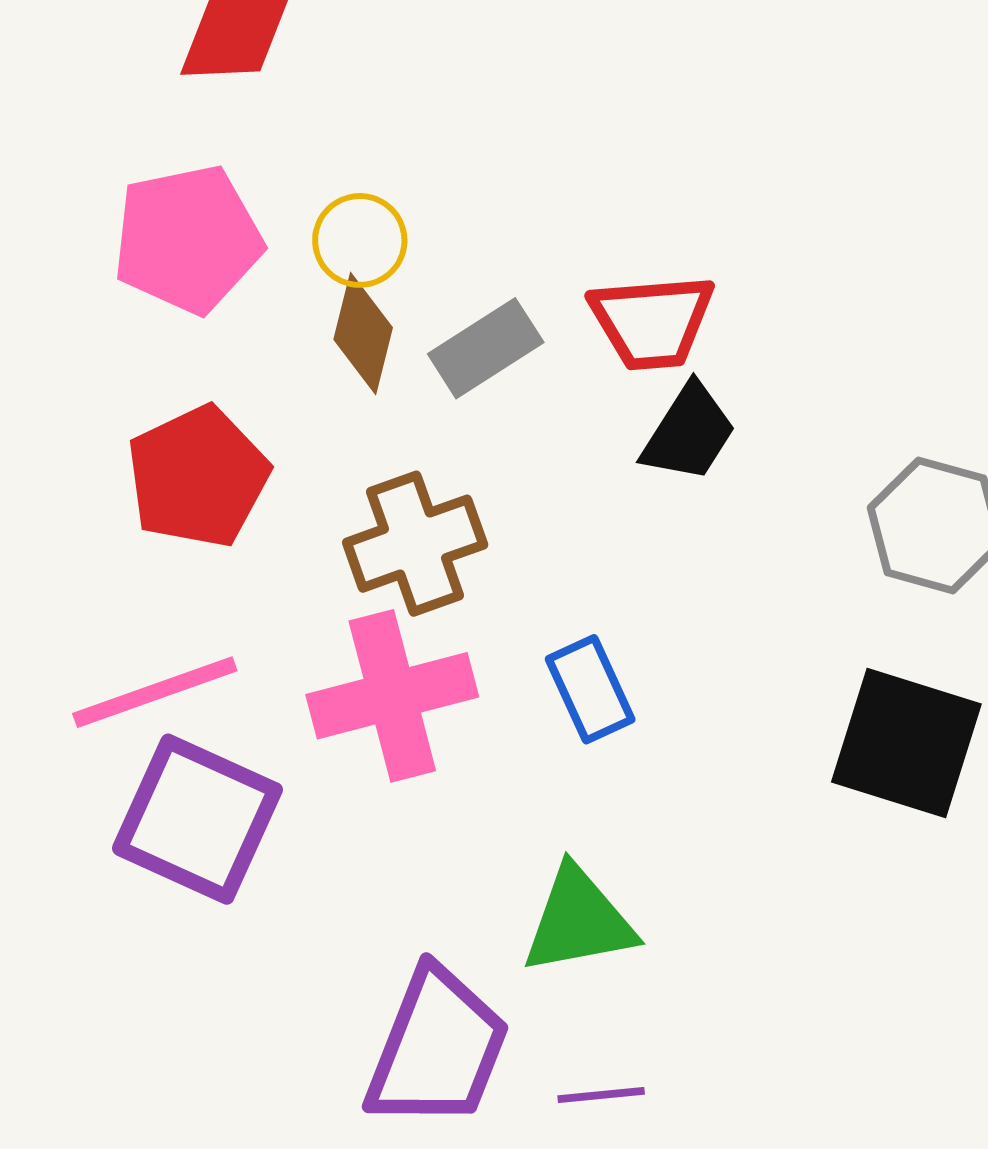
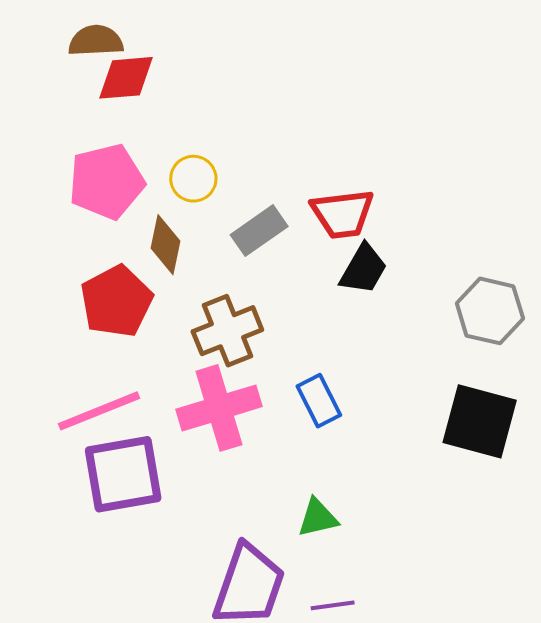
brown diamond: (363, 333) -> (166, 245), moved
purple square: (197, 819) -> (123, 474), turned -32
green triangle: (579, 921) -> (318, 518), size x0.7

